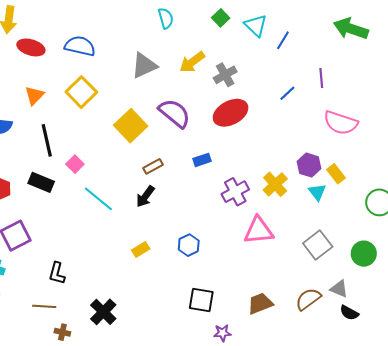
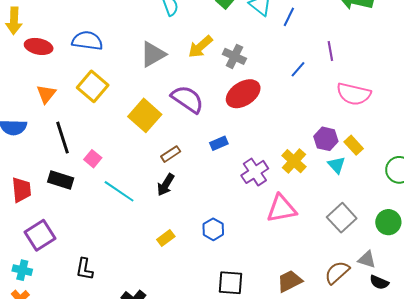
gray cross: (225, 75) -> (234, 56), turned -30

